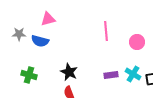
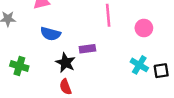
blue semicircle: (40, 41) -> (50, 34), moved
purple rectangle: (111, 75) -> (87, 49), moved

